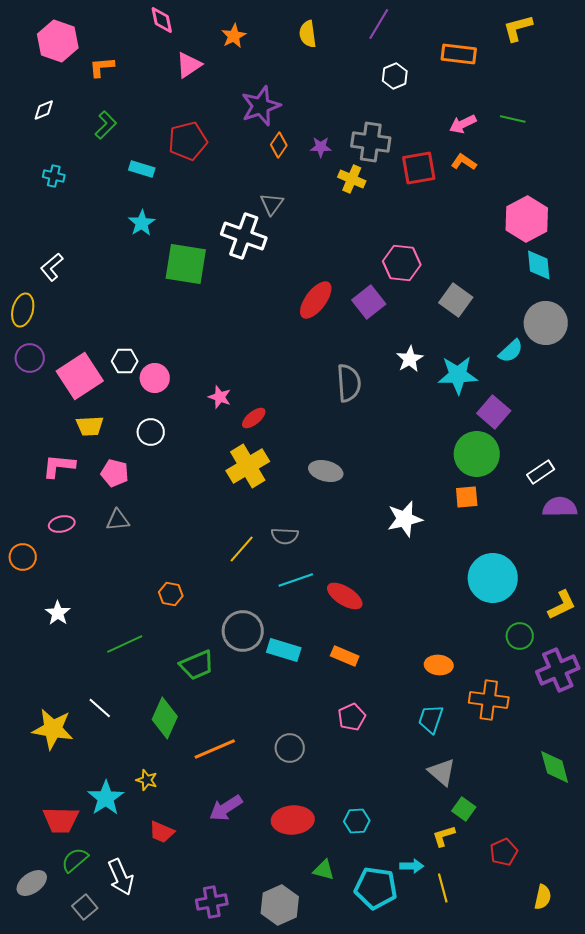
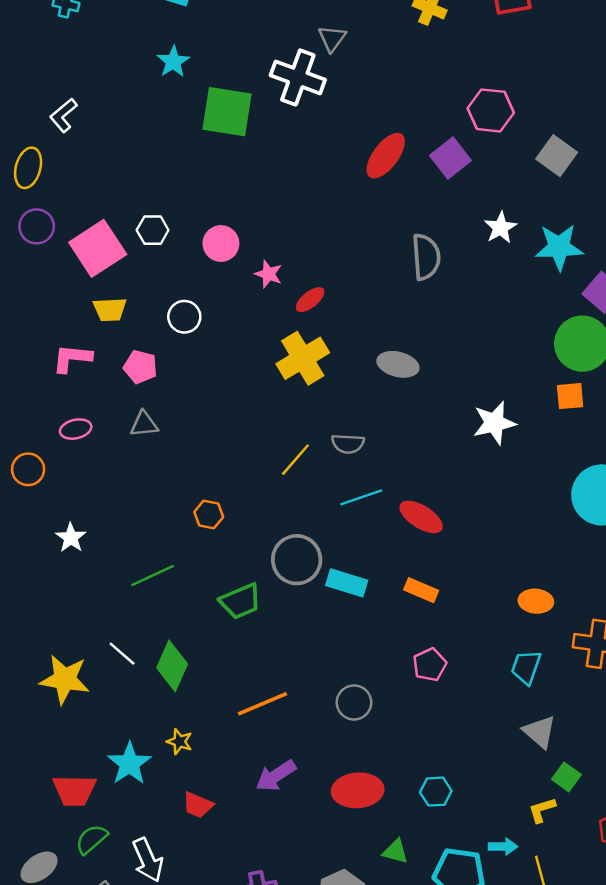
pink circle: (155, 378) -> (221, 244), moved
green diamond: (165, 718) -> (172, 666), moved

